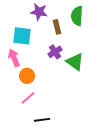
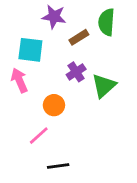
brown rectangle: (57, 27) -> (79, 37), turned 72
green triangle: (75, 62) -> (104, 86), turned 42
orange circle: (27, 76) -> (54, 105), moved

